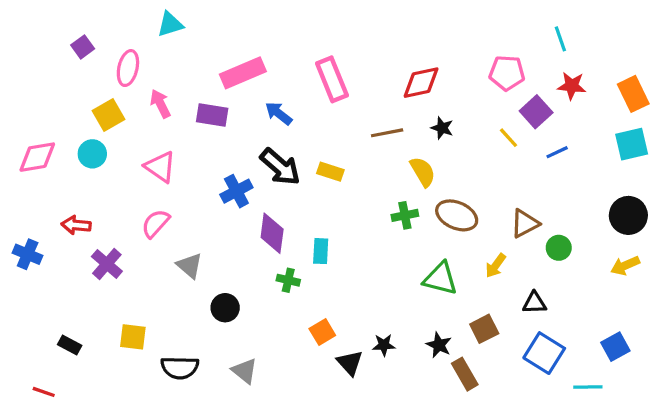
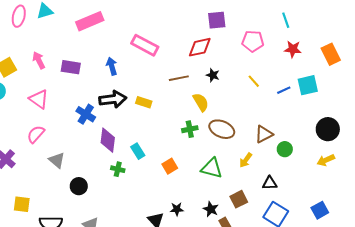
pink ellipse: (128, 68) -> (19, 16), moved
pink rectangle: (243, 73) -> (90, 21), moved
pink rectangle: (332, 79) -> (145, 45), turned -40
purple square: (536, 112) -> (217, 20), moved, turned 36
blue arrow: (279, 113) -> (112, 66), turned 36
cyan square: (632, 144) -> (308, 85), moved
black arrow: (280, 167) -> (113, 99), turned -48
blue cross: (236, 191) -> (86, 114), turned -30
cyan rectangle: (321, 251) -> (138, 151), turned -35
orange square: (322, 332) -> (170, 166), moved

